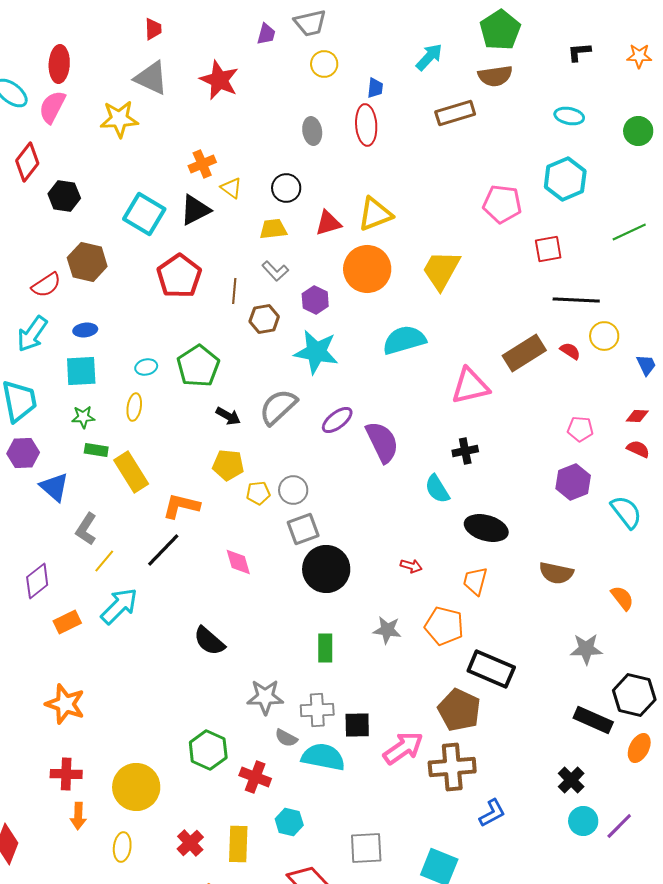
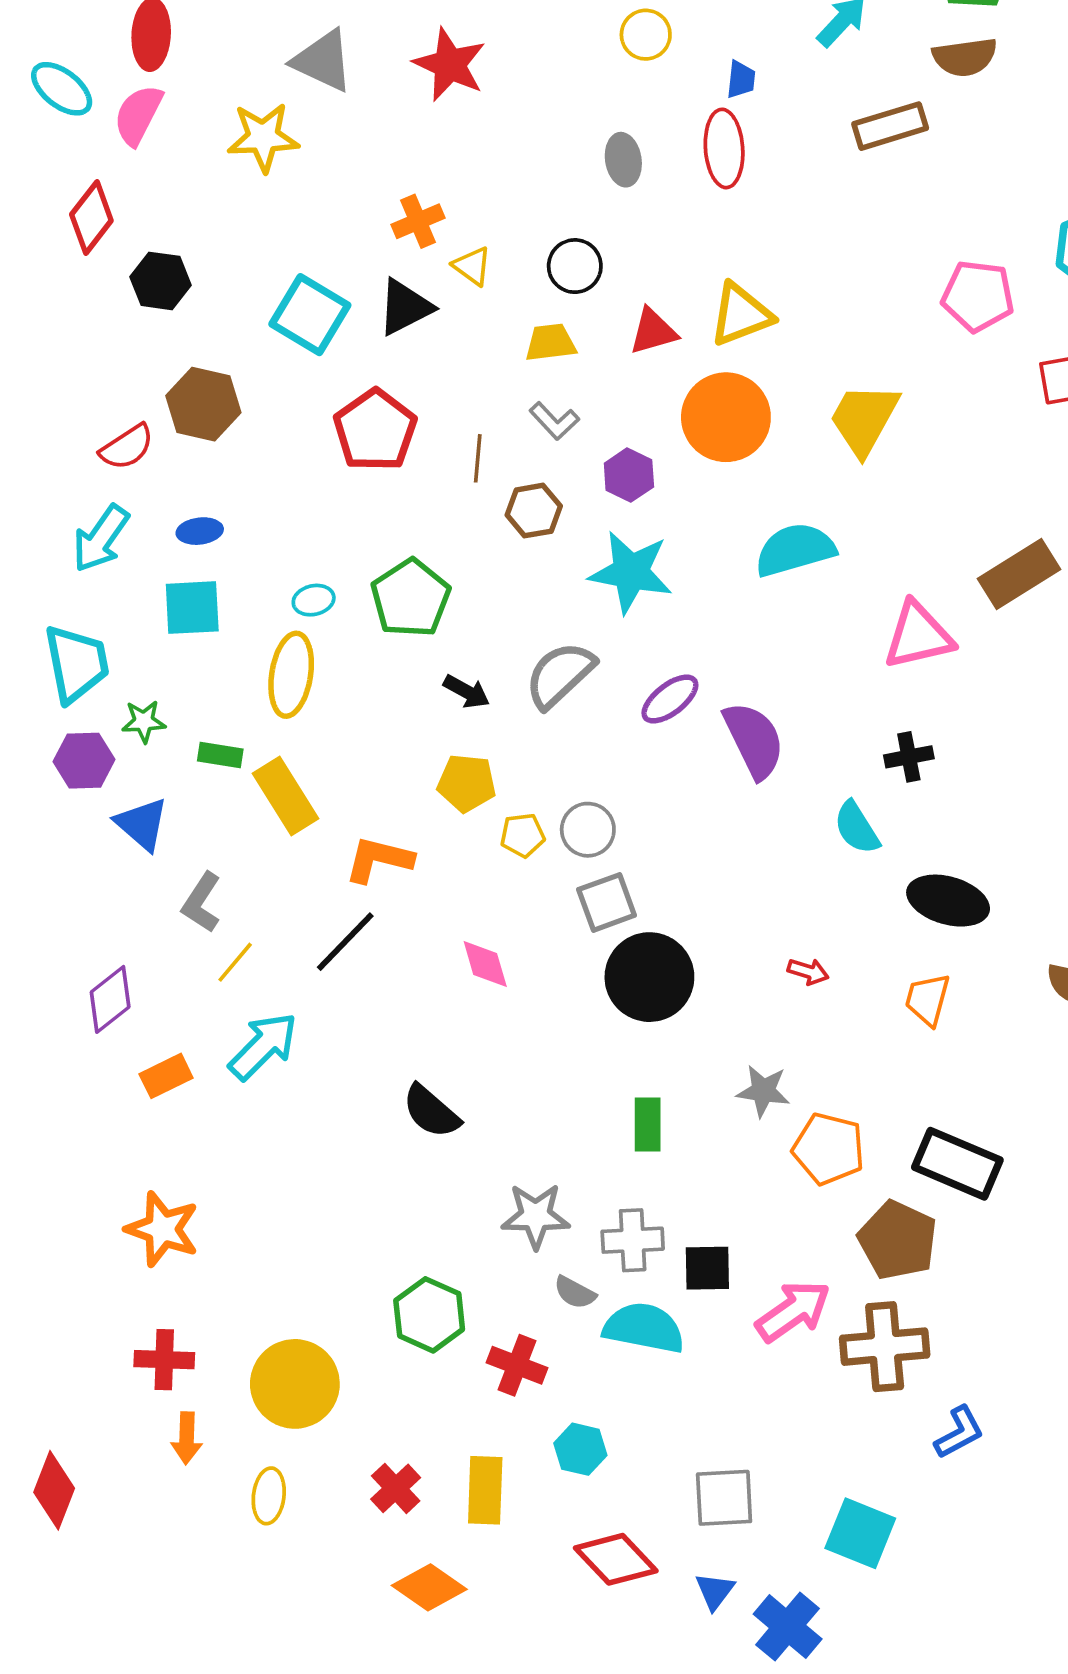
yellow ellipse: (134, 407) -> (291, 675), size x1.6
green star: (83, 417) -> (144, 721), moved
orange pentagon: (444, 626) -> (829, 1149), moved

